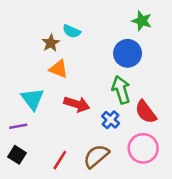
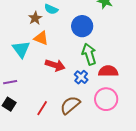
blue circle: (128, 53) -> (82, 26), moved
cyan triangle: (33, 99) -> (21, 49), moved
red semicircle: (146, 112) -> (108, 71), turned 126

